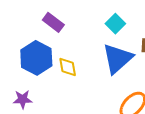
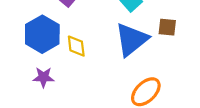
purple star: (23, 99) -> (43, 77), moved

